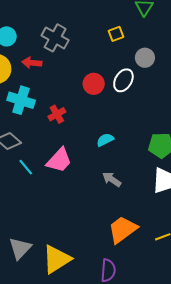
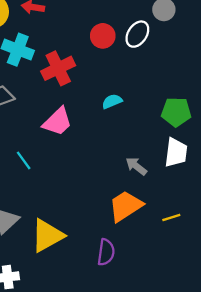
red cross: (57, 114) -> (58, 68), size x1.6
cyan line: (26, 167) -> (24, 160), moved
gray arrow: (112, 179) -> (136, 166), moved

